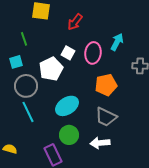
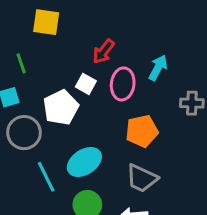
red arrow: (75, 22) -> (104, 52), moved
cyan line: (28, 112) -> (46, 177), moved

